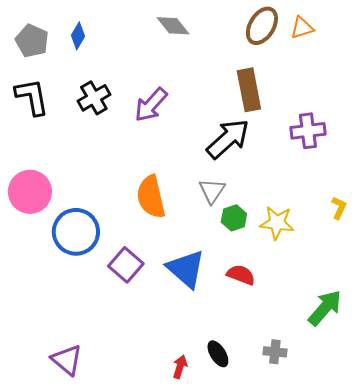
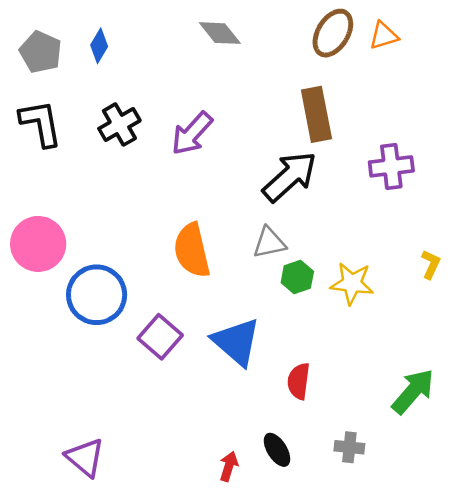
gray triangle: (212, 191) -> (269, 243), turned 44
red semicircle: (241, 275) -> (299, 381), moved, turned -104

